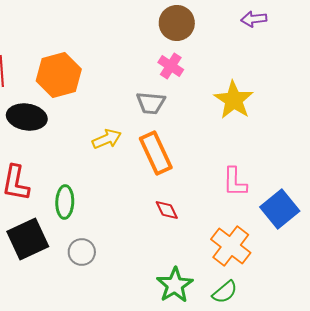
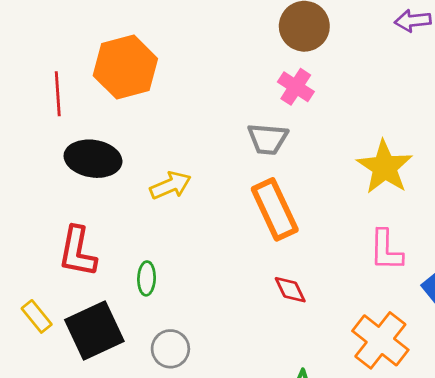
orange hexagon: (59, 75) -> (125, 67), moved
yellow star: (234, 100) -> (385, 167), moved
yellow arrow: (107, 139) -> (170, 185), moved
green ellipse: (65, 202) -> (147, 278), size x0.7

